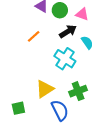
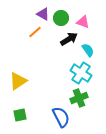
orange line: (34, 36) -> (35, 32), moved
cyan cross: (65, 59) -> (81, 73), moved
yellow triangle: (45, 89) -> (18, 81), moved

